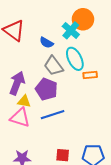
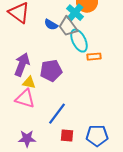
gray trapezoid: (54, 66) -> (68, 27), moved
purple pentagon: (46, 89) -> (51, 71), turned -30
blue line: (53, 115) -> (57, 114), moved, turned -35

